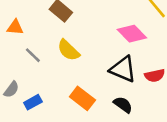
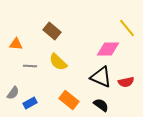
pink diamond: (132, 34) -> (108, 49), turned -45
gray line: (33, 55) -> (30, 66), turned -40

